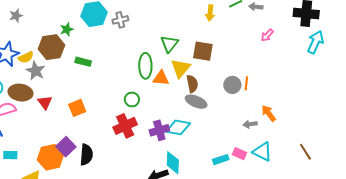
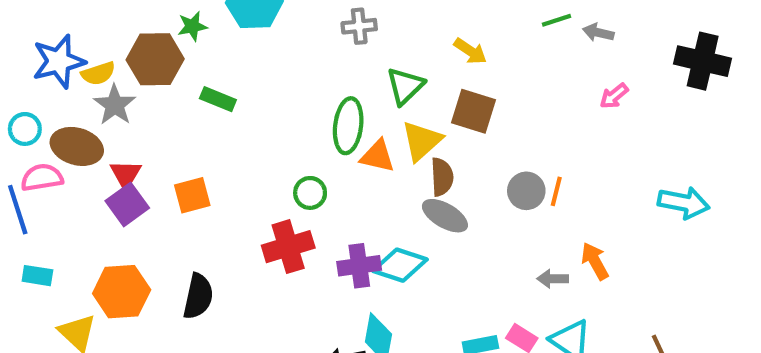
yellow arrow: (210, 13) -> (470, 51), moved, turned -70
gray cross: (120, 20) -> (359, 26), moved
cyan arrow: (315, 42) -> (684, 203), moved, turned 70
purple square: (66, 147) -> (127, 204), moved

